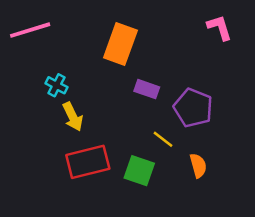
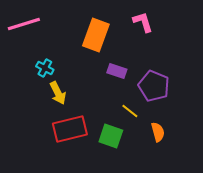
pink L-shape: (220, 28) -> (143, 22), moved

